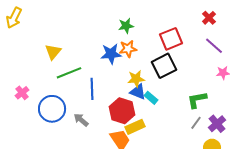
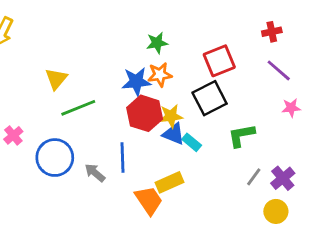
red cross: (209, 18) -> (272, 32), turned 32
blue line: (92, 89) -> (123, 158), moved
green L-shape: (197, 100) -> (241, 135), moved
red hexagon: (122, 111) -> (145, 113), moved

